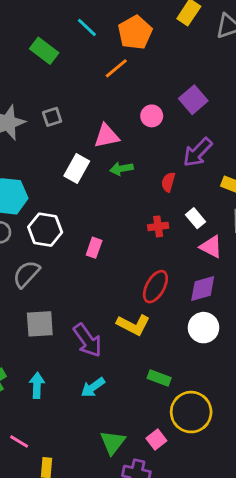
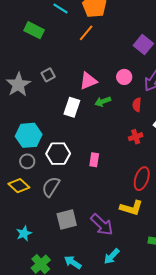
pink circle: (152, 116) -> (124, 77), moved
cyan arrow: (37, 385) -> (73, 262), turned -48

